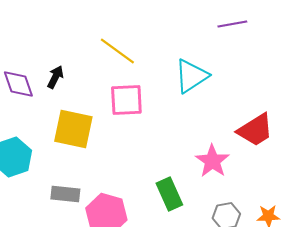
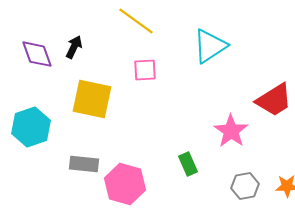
pink square: (126, 100) -> (145, 70), size x0.7
green rectangle: (169, 194) -> (188, 164), size x0.7

